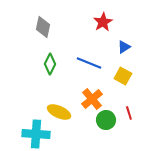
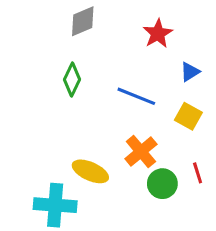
gray diamond: (43, 27) -> (83, 21), moved, turned 55
green diamond: (50, 64) -> (72, 80), moved

